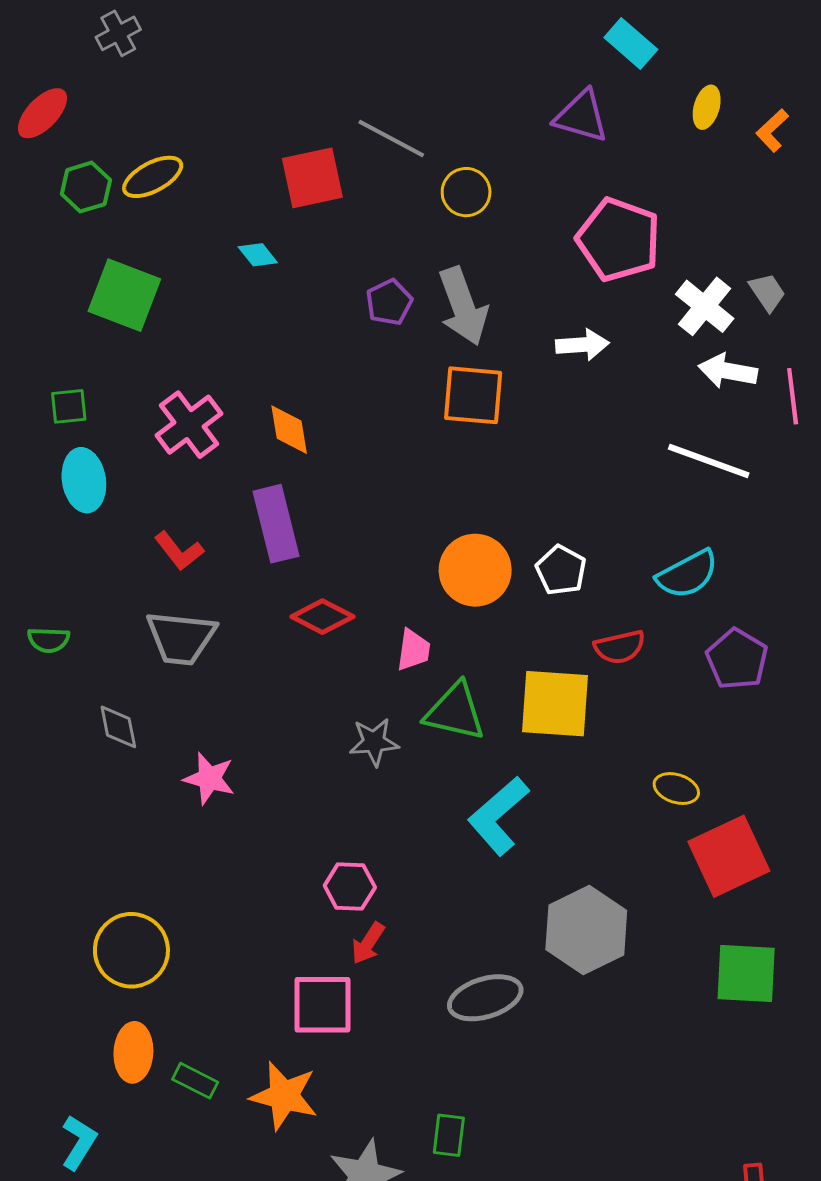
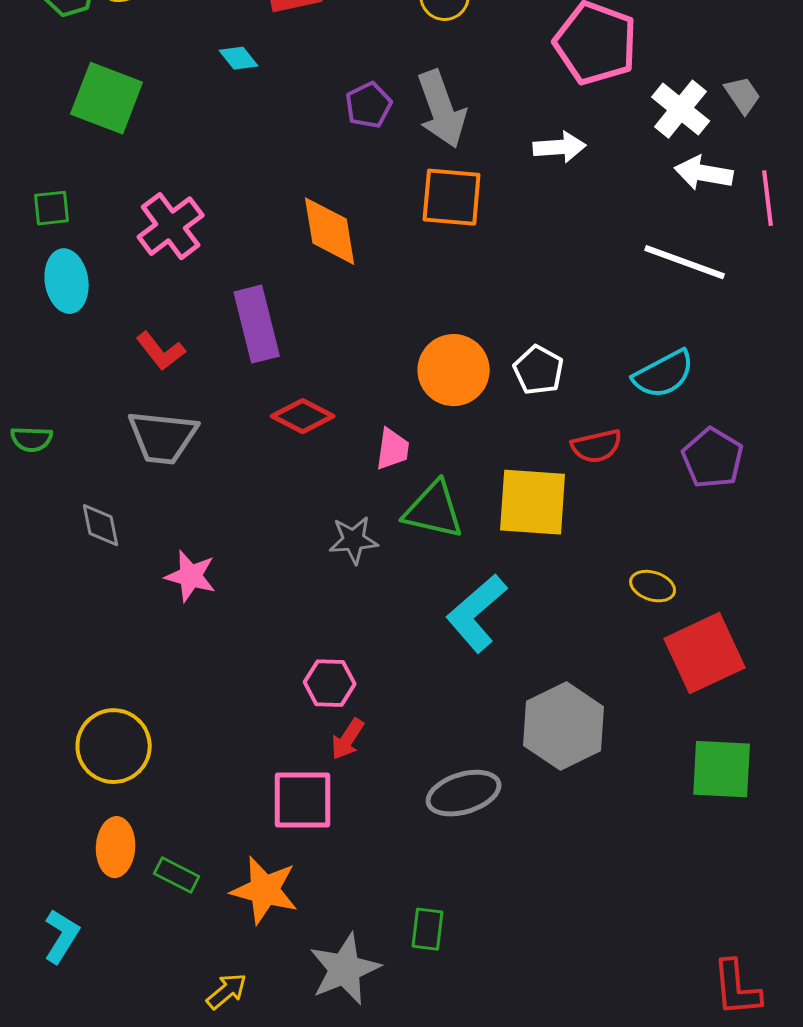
orange diamond: (289, 430) -> (330, 231), moved, size x1.4

